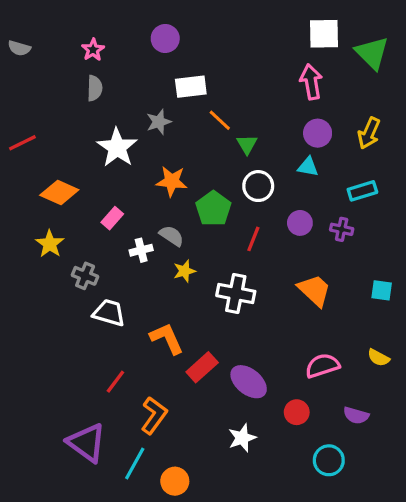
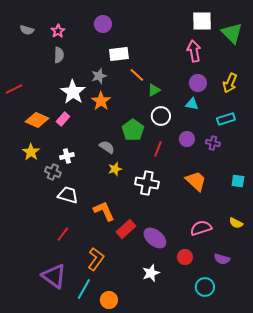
gray semicircle: (19, 48) -> (27, 30), moved
green triangle: (247, 144) -> (154, 90), turned 32
orange star: (172, 181) -> (101, 101), moved, turned 30
pink rectangle: (112, 218) -> (63, 119), moved
white cross: (141, 250) -> (67, 156), moved
red line: (115, 382) -> (63, 234), moved

